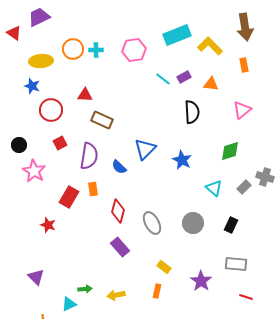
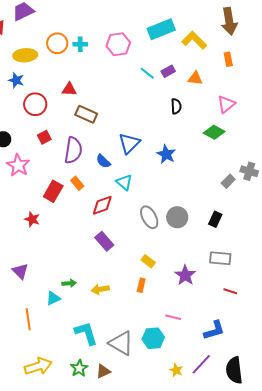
black semicircle: (192, 112) -> (176, 106), size x0.7
green diamond: (230, 151) -> (214, 132), moved, turned 45
cyan triangle: (214, 188) -> (124, 182), moved
orange rectangle: (93, 189) -> (77, 183), turned -32
red diamond: (118, 211) -> (102, 205), turned 55
gray ellipse: (152, 223) -> (149, 217), moved

